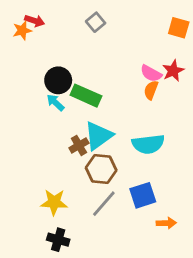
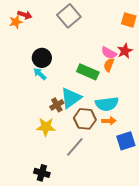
gray square: (96, 22) -> (69, 16), size x1.6
green rectangle: (86, 96) -> (88, 72), moved
brown hexagon: (101, 169) -> (85, 119), moved
blue square: (143, 195) -> (126, 141), moved
yellow star: (54, 202) -> (46, 127), moved
orange arrow: (166, 223) -> (109, 121), moved

